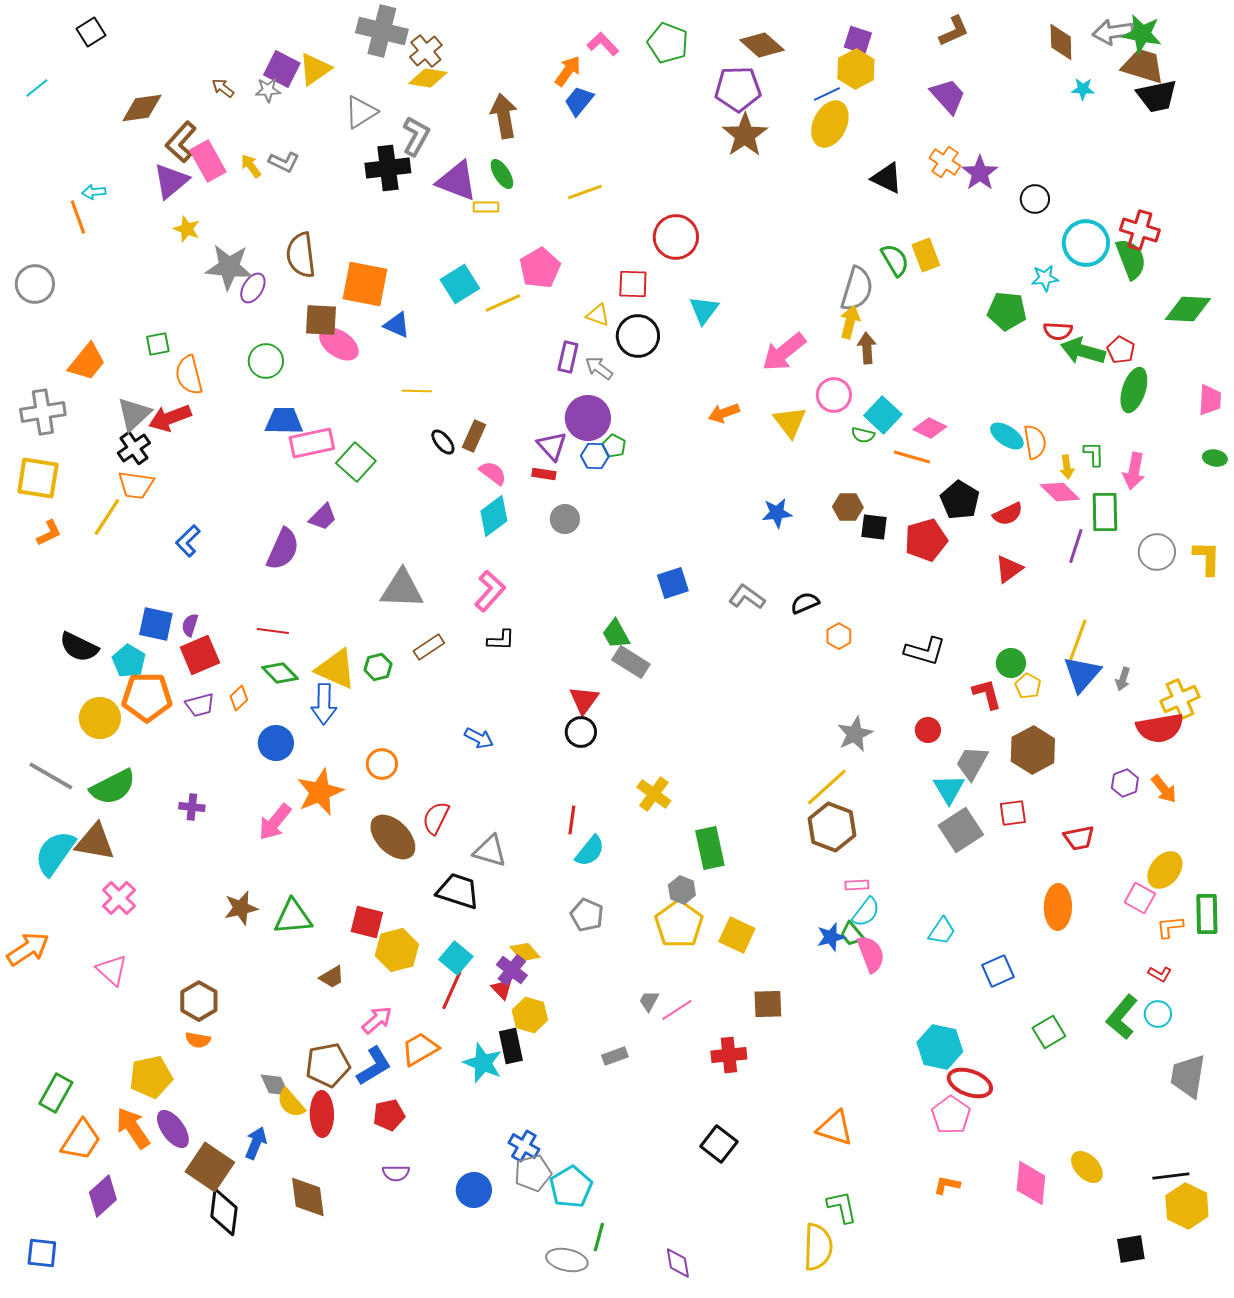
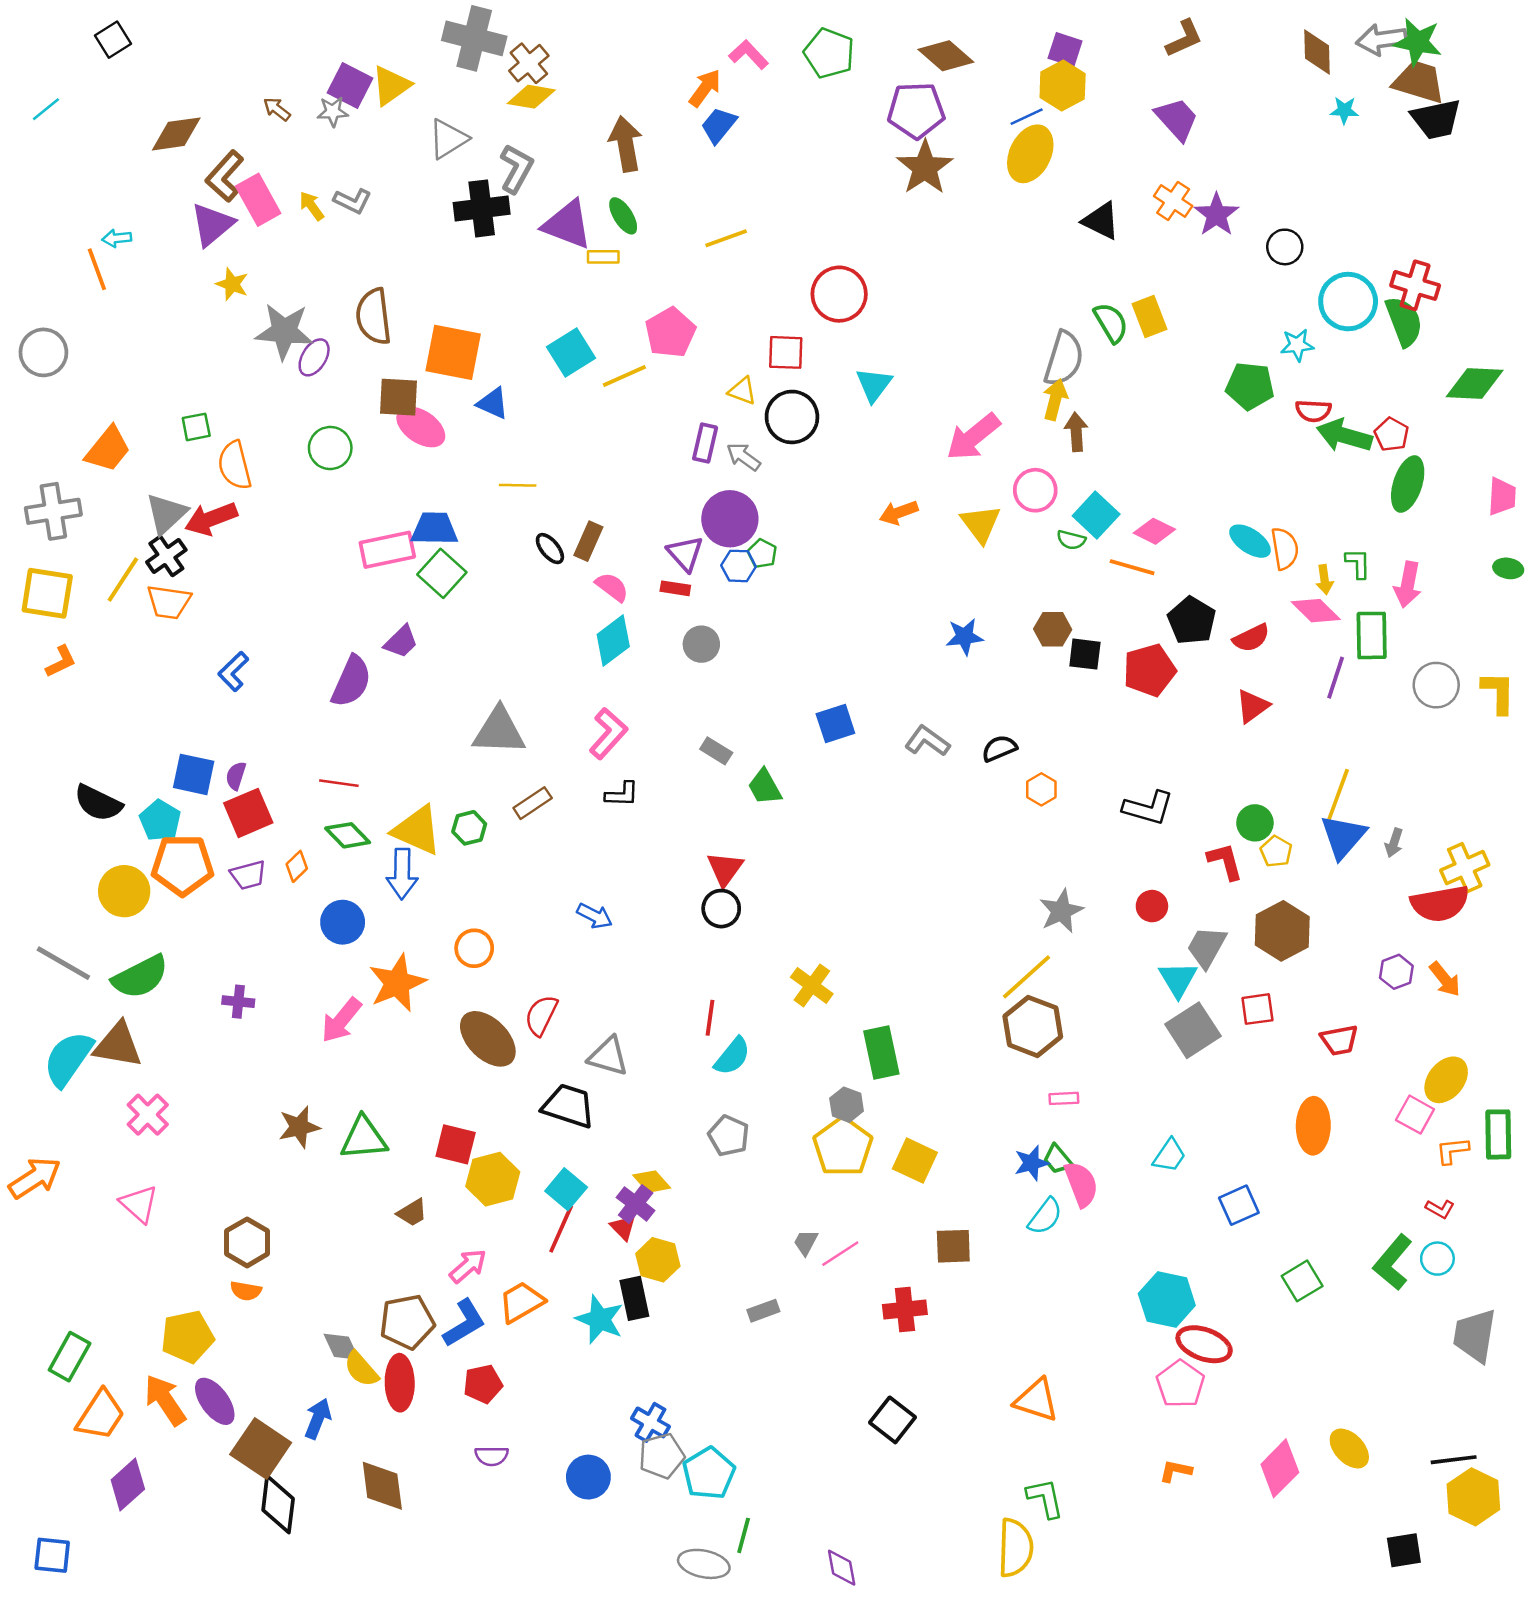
blue trapezoid: (284, 421) -> (434, 529), moved
yellow line: (107, 517) -> (123, 580), moved
gray rectangle: (631, 662) -> (716, 751), moved, size x0.7
cyan semicircle: (866, 912) -> (1045, 1216), moved
pink diamond: (1031, 1183) -> (1280, 1468), turned 39

